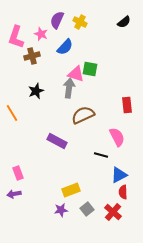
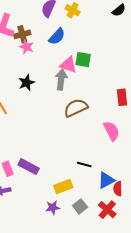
pink star: (41, 34) -> (26, 47), moved
brown cross: (32, 56) -> (22, 34), moved
purple rectangle: (57, 141) -> (29, 167), moved
black line: (101, 155) -> (84, 164), moved
blue triangle: (119, 175) -> (106, 180), moved

